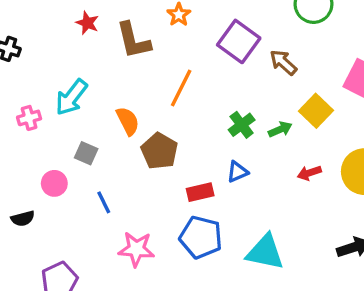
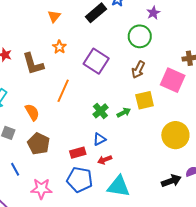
brown arrow: (283, 62) -> (138, 70), moved, turned -102
yellow square: (316, 111) -> (145, 100), turned 36
brown pentagon: (159, 151) -> (39, 144), moved
red arrow: (309, 173) -> (105, 160), moved
blue line: (104, 202) -> (15, 169), moved

